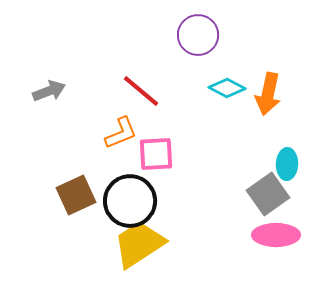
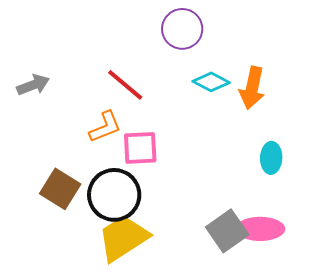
gray square: (268, 194) -> (227, 231), moved
brown square: (76, 195) -> (60, 189), turned -33

